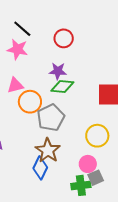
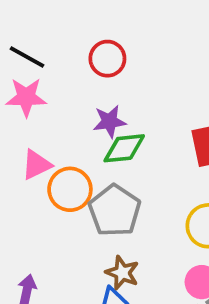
brown star: (48, 150) -> (122, 273), size x0.7

